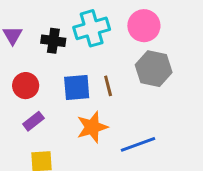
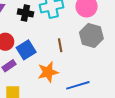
blue square: (77, 87) -> (26, 50), moved, turned -30

